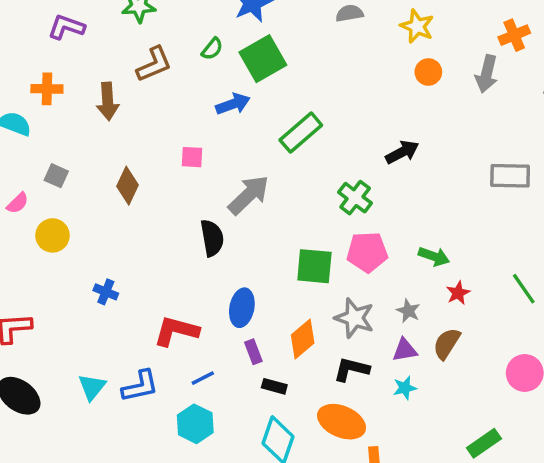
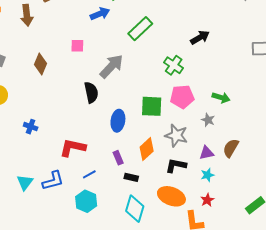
red star: (458, 293) -> (207, 200), moved
blue ellipse: (242, 308) -> (118, 121), moved
gray star: (408, 311) -> (208, 120), moved

